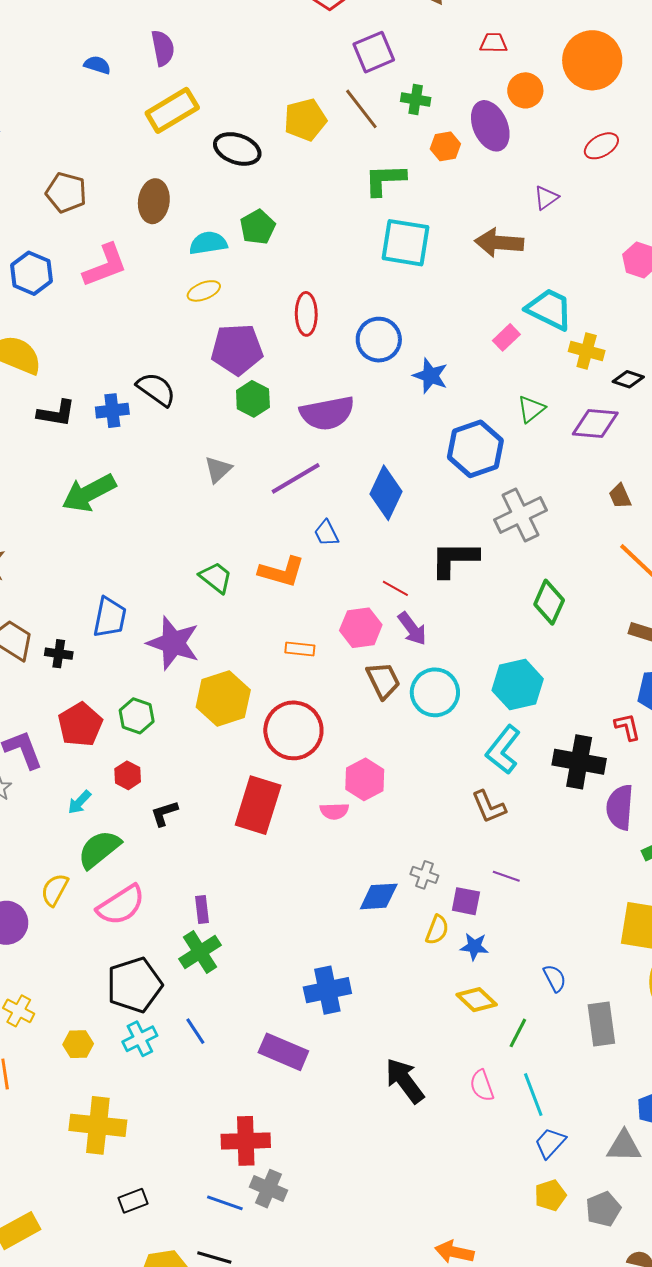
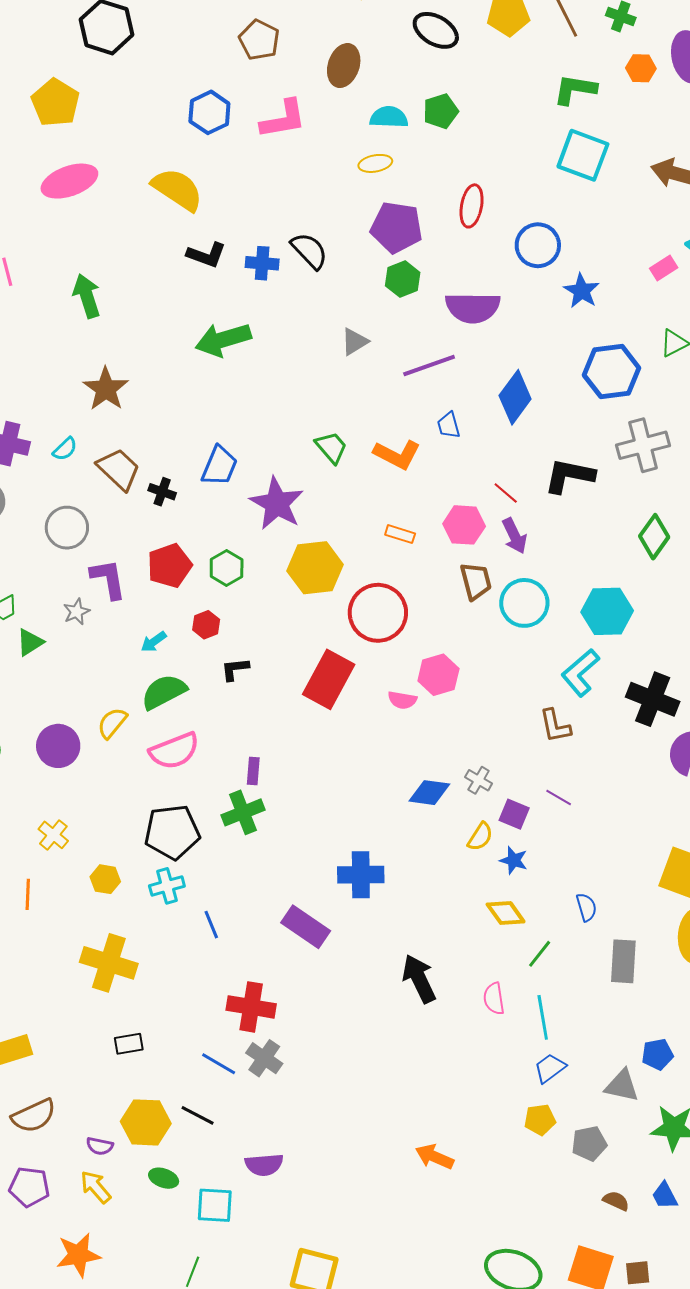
blue line: (195, 1031) -> (211, 925), moved

